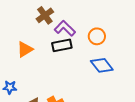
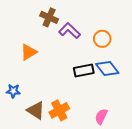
brown cross: (45, 15) -> (49, 17), turned -30
black rectangle: (62, 45) -> (84, 71), moved

